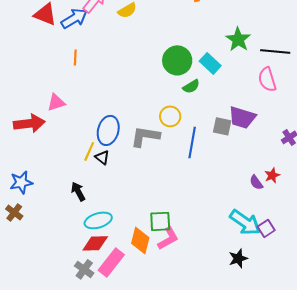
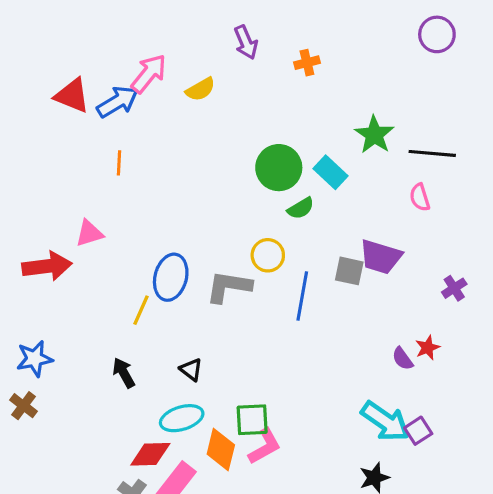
pink semicircle: (267, 79) -> (420, 197), size x0.7
black triangle: (102, 157) -> (191, 370), moved
cyan ellipse: (98, 220) -> (182, 418), moved

